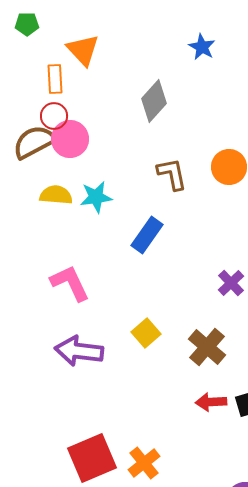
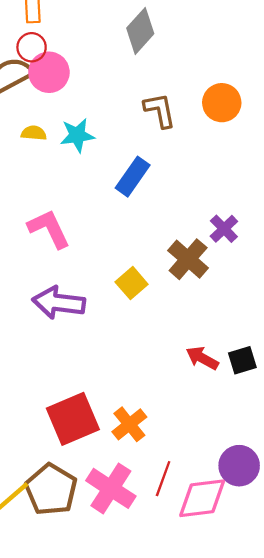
yellow semicircle: (56, 195) -> (34, 133), size x0.7
brown cross: (207, 347) -> (188, 259), moved
red arrow: (211, 402) -> (202, 358), turned 32

